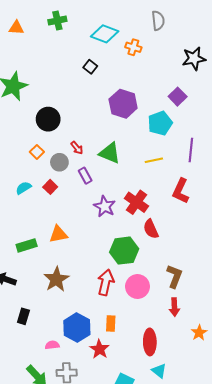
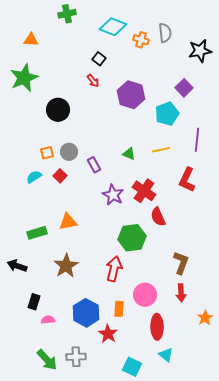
gray semicircle: (158, 21) -> (165, 33), moved
orange triangle: (16, 28) -> (31, 40), moved
red arrow: (77, 148) -> (93, 81), moved
orange square: (37, 152) -> (47, 153), moved, turned 32
green triangle: (110, 153) -> (129, 154), moved, size x0.6
pink circle: (137, 287) -> (145, 295), moved
pink semicircle: (52, 345) -> (48, 320), moved

